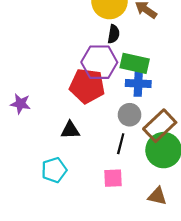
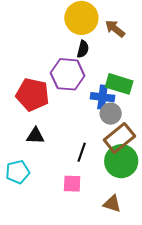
green rectangle: (135, 63) -> (119, 84), moved
red pentagon: (87, 86) -> (32, 95), moved
gray circle: (130, 115) -> (111, 114), moved

